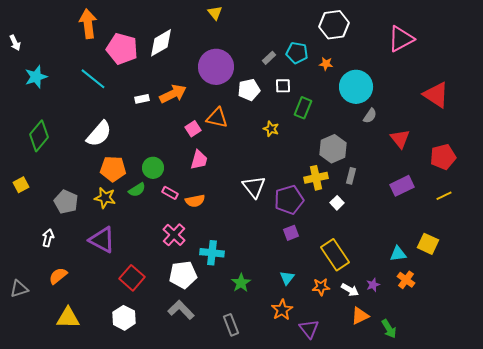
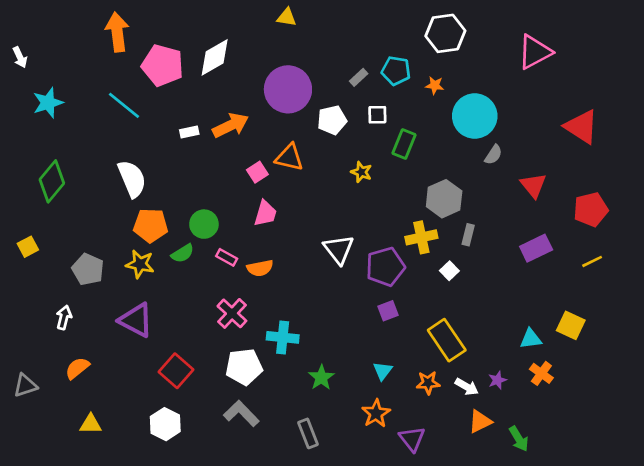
yellow triangle: (215, 13) -> (287, 17), turned -42
white semicircle: (99, 134) -> (132, 179), turned -64
yellow triangle: (68, 318) -> (91, 424), size x0.7

